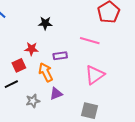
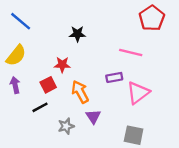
purple rectangle: (60, 56) -> (114, 77), moved
purple triangle: (56, 94) -> (93, 117), turned -40

